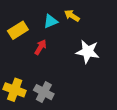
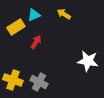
cyan triangle: (51, 21) -> (34, 15), moved
white star: (88, 52) -> (88, 61), moved

